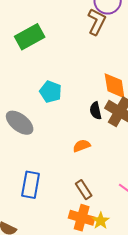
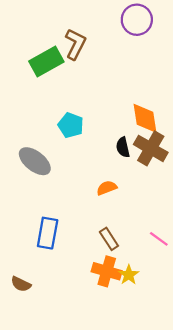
brown L-shape: (97, 22) -> (75, 44), moved

